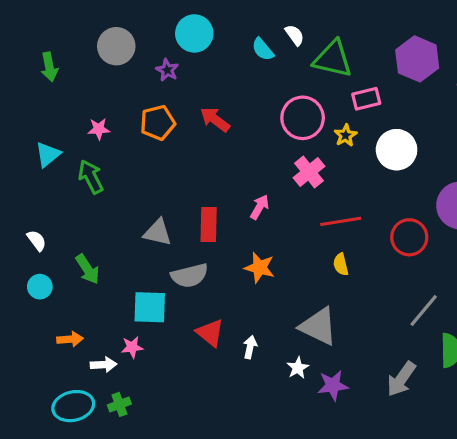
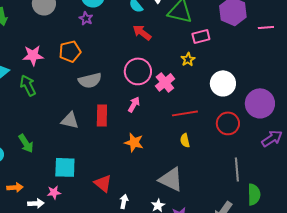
purple star: (167, 70) -> (86, 18), moved
pink circle: (303, 118) -> (138, 71), moved
red arrow: (215, 119) -> (142, 32), moved
pink star: (99, 129) -> (33, 55), size x1.5
white circle: (397, 150) -> (223, 83), moved
gray semicircle: (190, 275) -> (90, 80), moved
gray line: (424, 311) -> (237, 169), turned -45
white arrow: (250, 347) -> (124, 201), moved

